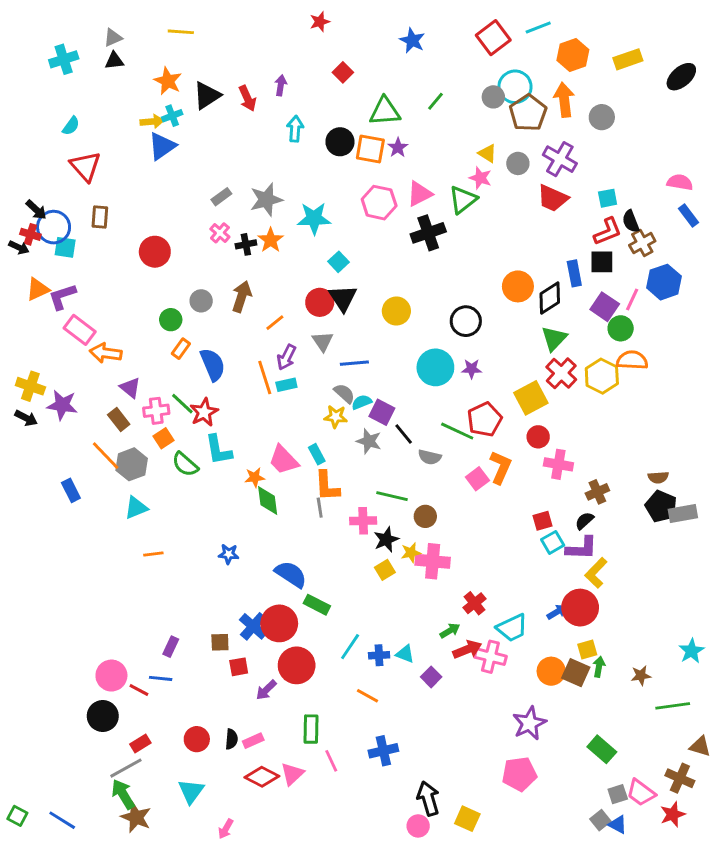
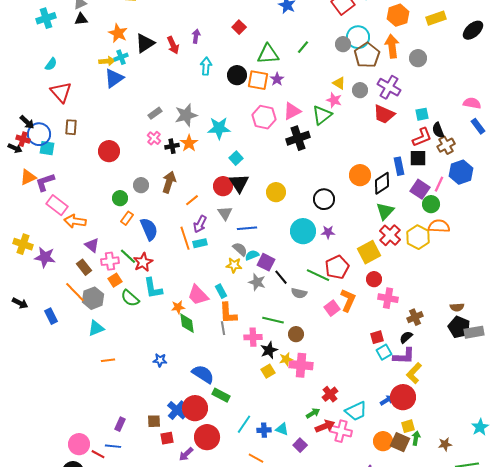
black arrow: (26, 418) -> (20, 303), moved

